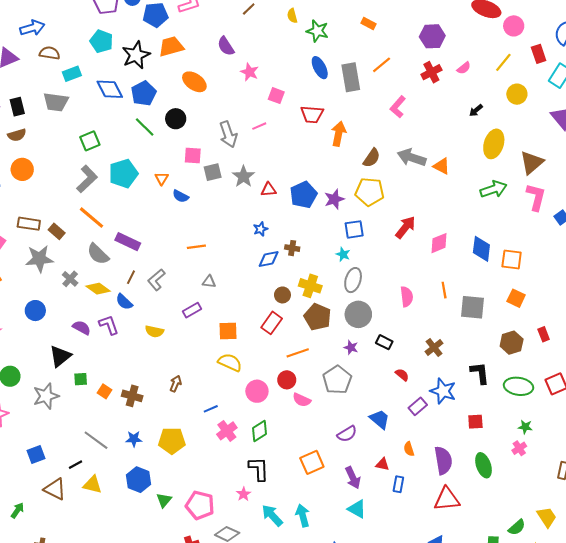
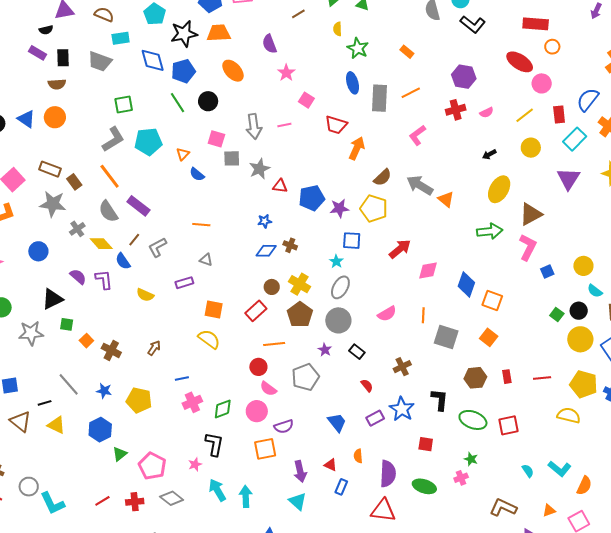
pink semicircle: (407, 297) -> (387, 314), turned 54
pink circle: (257, 391) -> (257, 411), moved
purple semicircle: (347, 434) -> (284, 426), moved
green ellipse: (483, 465) -> (424, 486), turned -65

